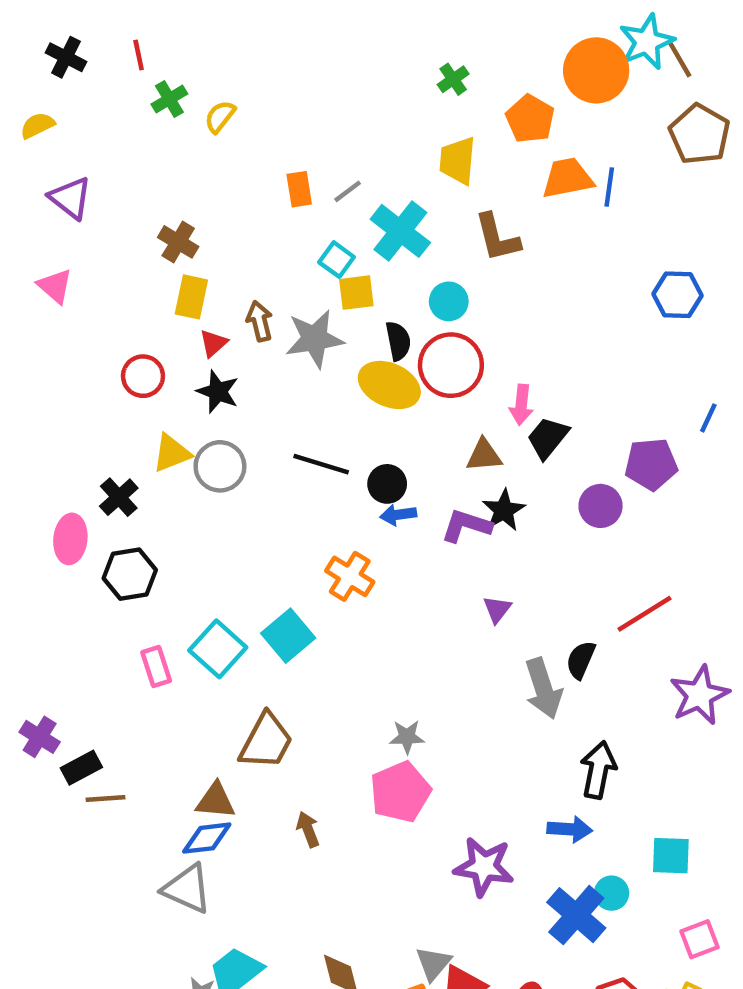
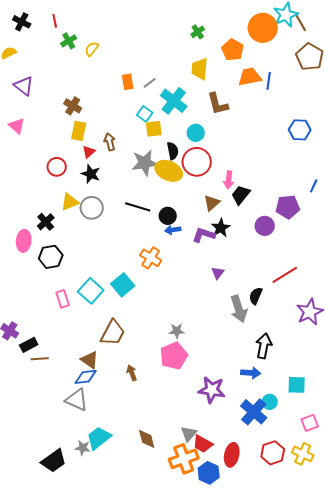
gray star: (315, 339) -> (145, 163), moved
brown triangle: (484, 455) -> (212, 203), turned -36
brown triangle: (216, 801) -> (90, 360), turned 30

